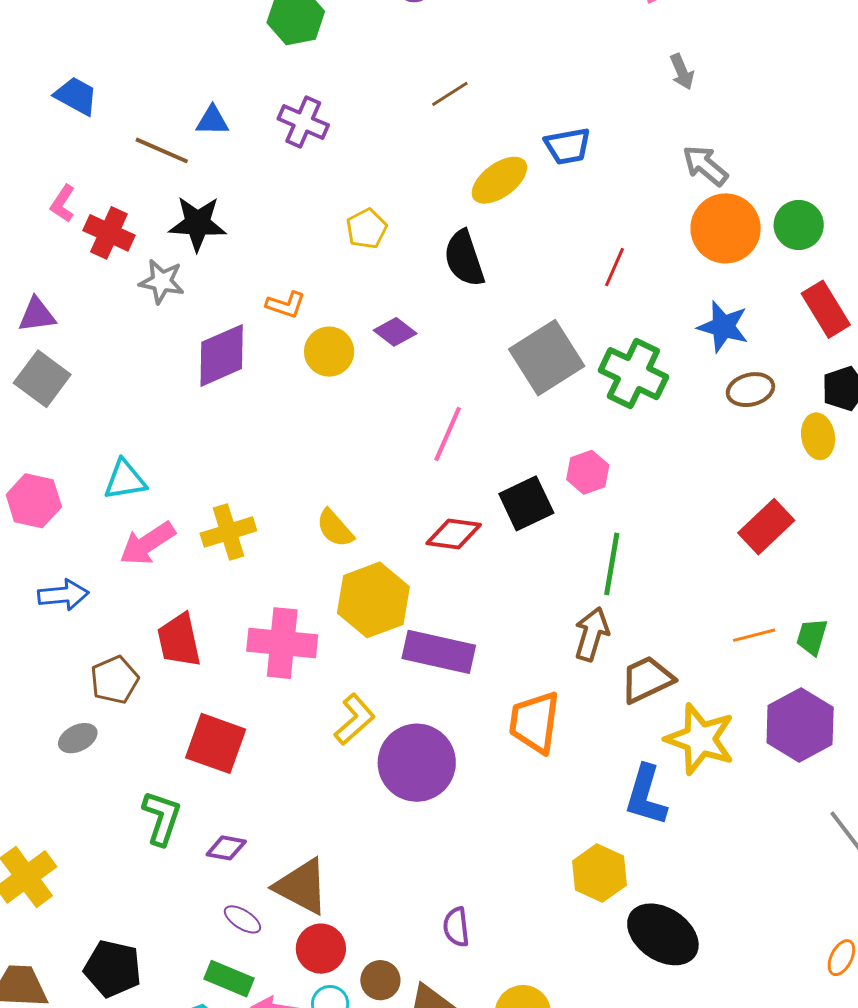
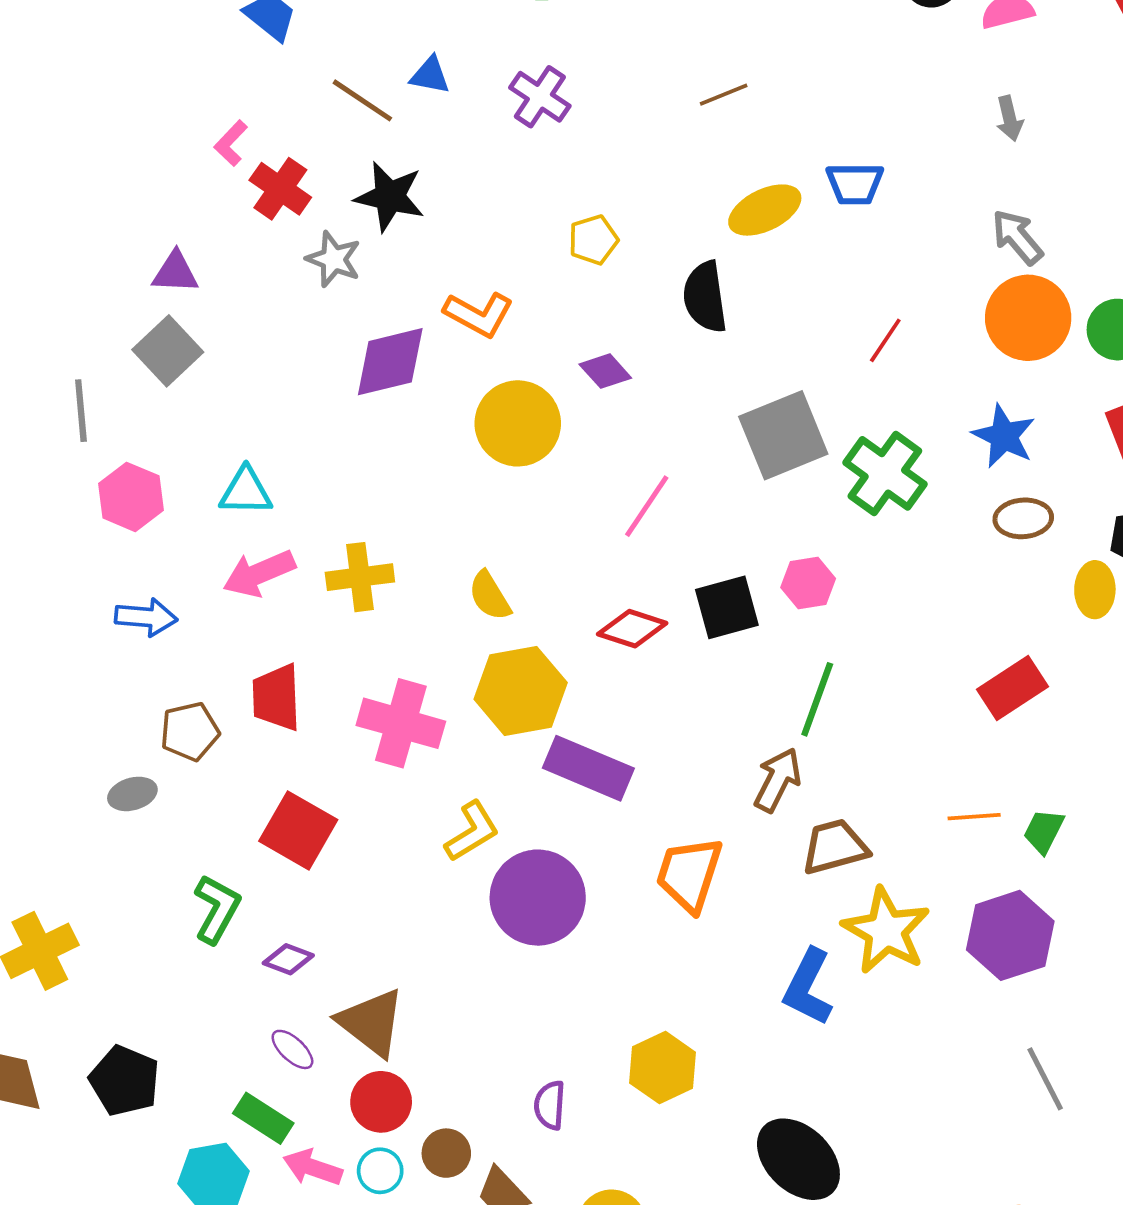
orange L-shape: (286, 305) -> (479, 314), size x1.4
yellow circle: (329, 352) -> (518, 423), moved, size x1.4
yellow hexagon: (599, 873) -> (662, 1068), moved

